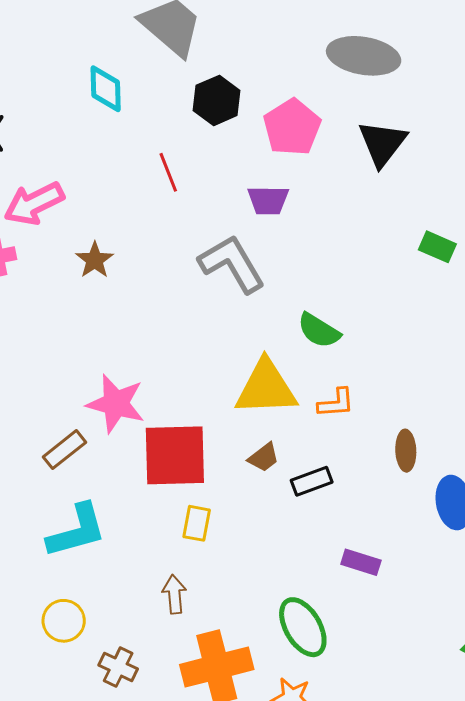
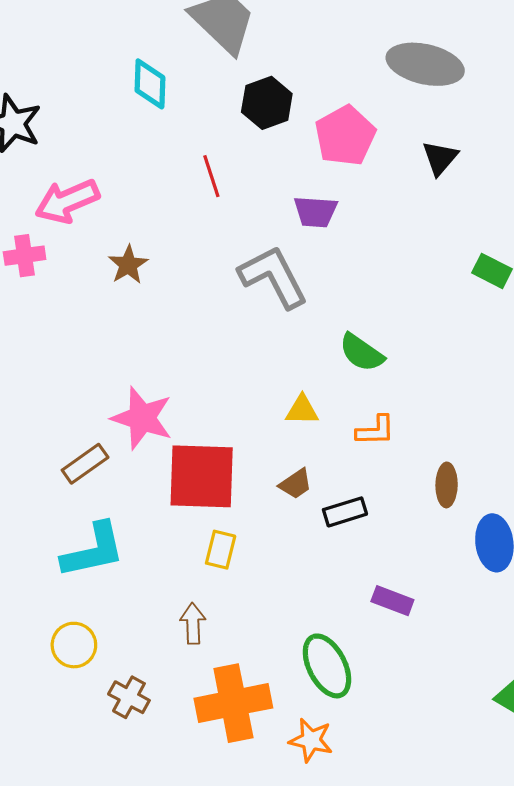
black triangle: (382, 143) -> (440, 158), size x0.7
yellow triangle: (266, 388) -> (302, 410), size x0.5

